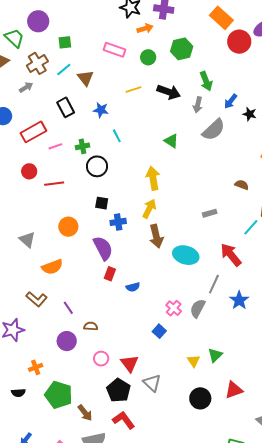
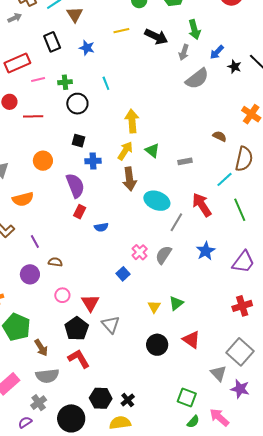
cyan line: (117, 136) -> (106, 83), moved
green triangle: (171, 141) -> (152, 151), moved
gray line: (214, 284) -> (176, 222), moved
red triangle: (234, 390) -> (191, 340), turned 48

